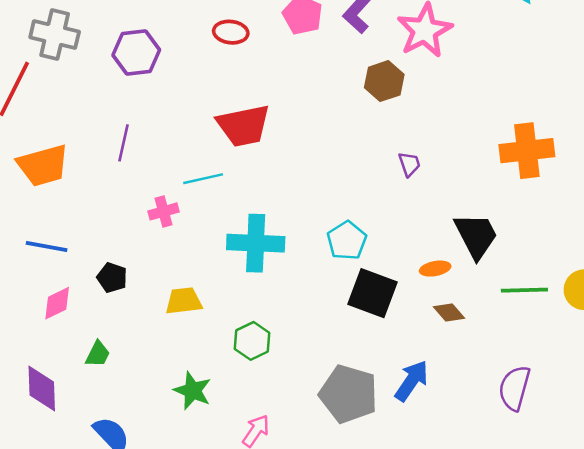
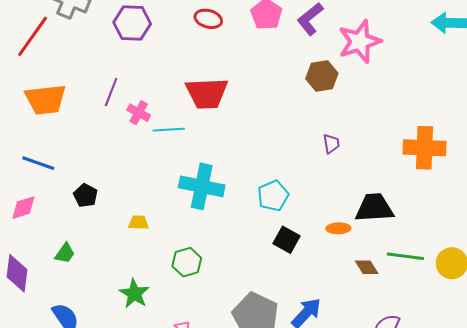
pink cross: (163, 211) -> (139, 113), moved, turned 35
black trapezoid: (476, 236) -> (374, 208), turned -75
black square: (372, 293) -> (287, 240), size x0.7
yellow trapezoid: (184, 301) -> (138, 223), size x0.7
pink diamond: (57, 303) -> (23, 208), moved
brown diamond: (449, 313) -> (367, 267), moved

